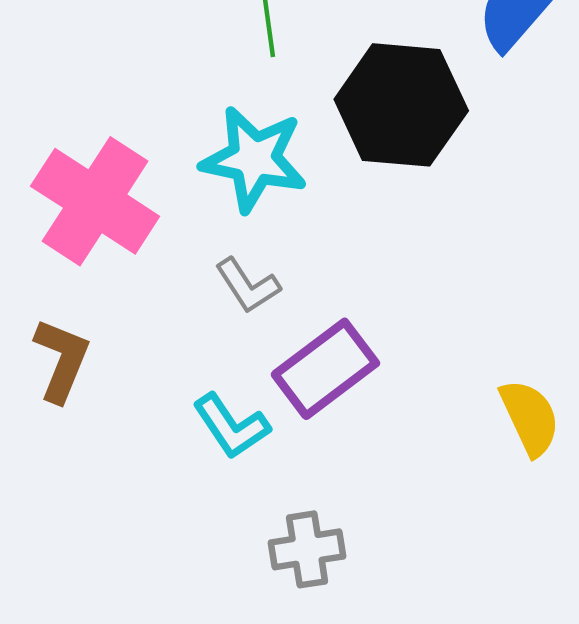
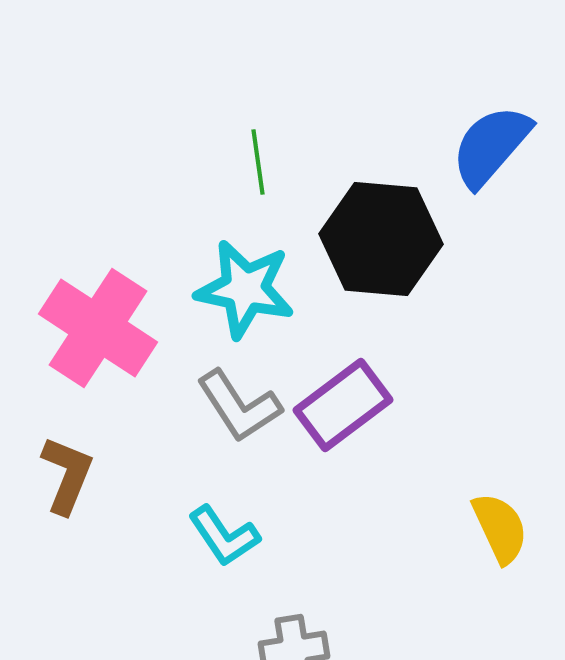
gray L-shape: (248, 286) -> (239, 406), size x1.4
purple rectangle: (325, 369) -> (343, 405), moved

